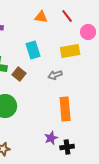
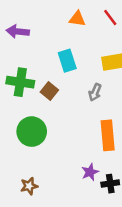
gray arrow: (55, 75) -> (95, 92), turned -48

